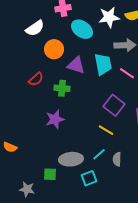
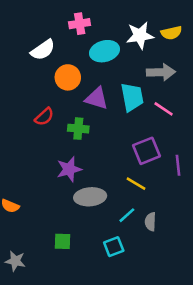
cyan ellipse: (82, 29) -> (105, 51), turned -50
purple square: (114, 105) -> (146, 151), turned 30
gray ellipse: (71, 159) -> (90, 197), moved
gray star: (27, 189) -> (15, 261), moved

